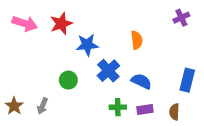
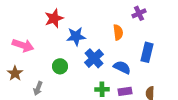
purple cross: (181, 18) -> (139, 13), moved
pink arrow: (25, 24) -> (23, 45), moved
blue rectangle: (187, 80) -> (147, 52), moved
brown star: (14, 106) -> (15, 73), moved

